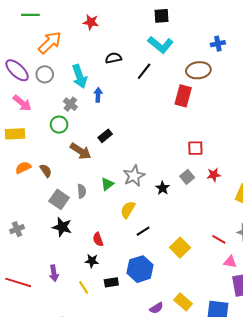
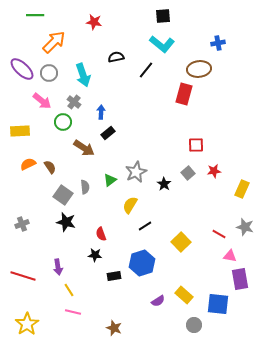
blue arrow: (98, 95) -> (101, 112), moved
pink arrow: (22, 103) -> (42, 101), moved
yellow line: (84, 288) -> (69, 290), moved

